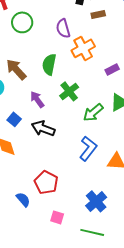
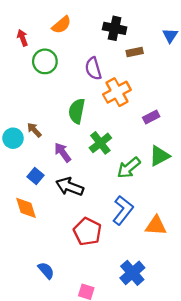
brown arrow: (16, 69) -> (34, 130), moved, size x0.6
red pentagon: (46, 182) -> (87, 231), moved

